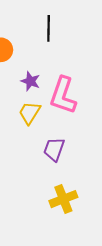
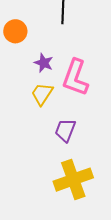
yellow cross: (63, 199) -> (73, 180), size x1.4

